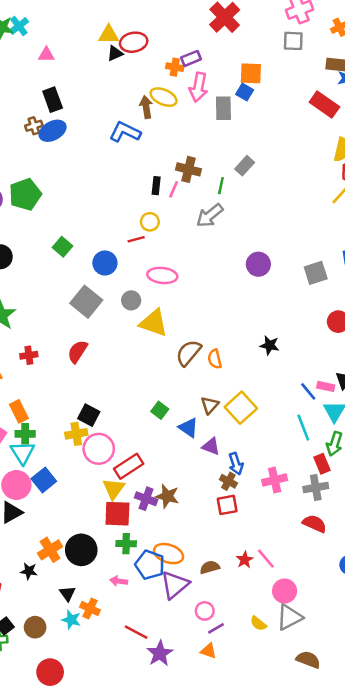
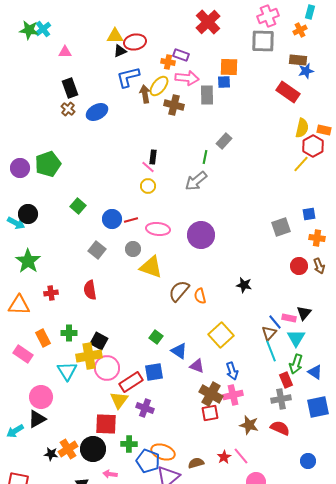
gray square: (293, 41) -> (263, 41), size x1.4
purple rectangle: (191, 58) -> (181, 55), turned 42
pink arrow: (198, 87) -> (187, 78), turned -95
blue square: (245, 92) -> (224, 82), turned -32
yellow ellipse: (164, 97) -> (159, 86), turned -75
brown cross: (34, 126) -> (68, 109), moved, turned -32
blue ellipse: (53, 131) -> (97, 112), moved
blue L-shape: (125, 132) -> (128, 77), moved, turned -40
brown cross: (189, 169) -> (174, 105), moved
pink line: (174, 189) -> (148, 167), moved, turned -72
red line: (136, 239) -> (131, 220), moved
purple circle: (258, 264) -> (201, 235), moved, size x1.4
gray square: (86, 302) -> (97, 250), size x0.7
red semicircle: (77, 352) -> (90, 290), turned -42
brown triangle: (210, 405) -> (269, 333), moved
green cross: (25, 434) -> (69, 333), moved
yellow cross: (76, 434) -> (89, 356), size x1.4
cyan triangle: (23, 453) -> (67, 371), moved
blue arrow: (236, 464) -> (232, 371), moved
blue square: (44, 480) -> (154, 372), moved, turned 30
pink cross: (275, 480) -> (233, 395), moved
brown cross: (228, 481) -> (211, 394), size x1.6
brown star: (167, 496) -> (249, 425), moved
red square: (117, 514) -> (106, 424), moved
black star: (29, 571) -> (51, 454), moved
pink arrow: (119, 581) -> (110, 474), moved

